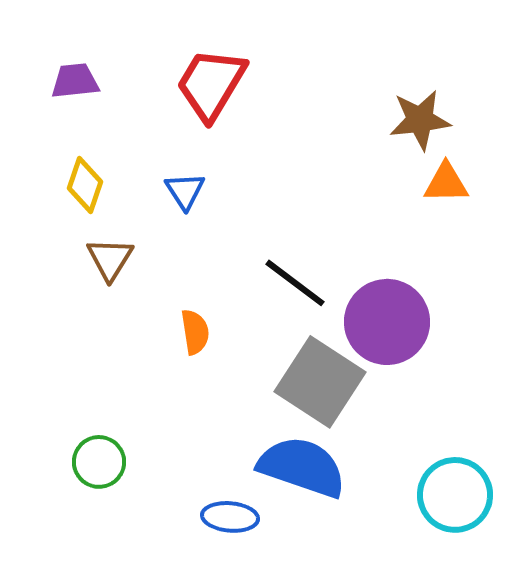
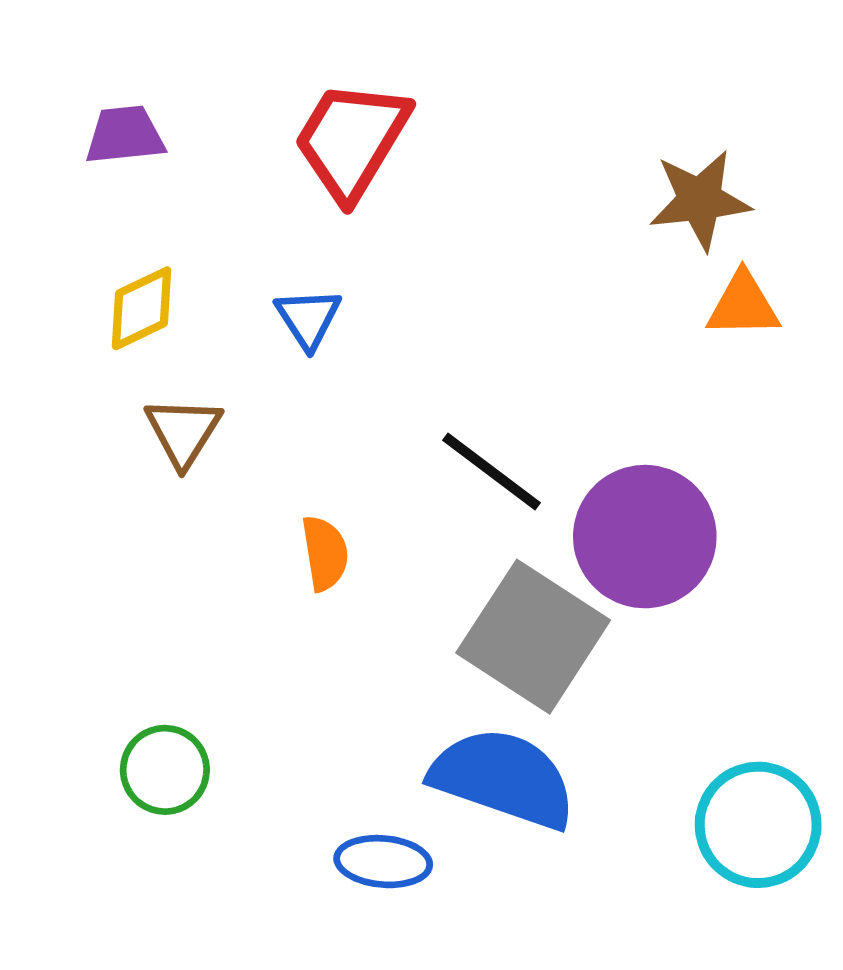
yellow diamond: (85, 185) -> (142, 308), turned 46

